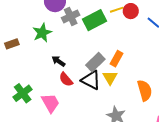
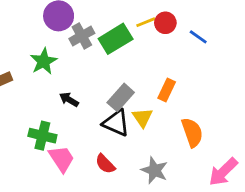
orange rectangle: (117, 59) -> (167, 90), moved
red semicircle: (66, 79) -> (105, 164), moved
green cross: (23, 93) -> (42, 136), moved, turned -36

